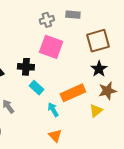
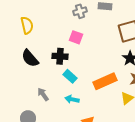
pink square: (51, 47) -> (76, 37), moved, size x0.6
cyan arrow: (53, 110) -> (72, 99), moved, turned -48

